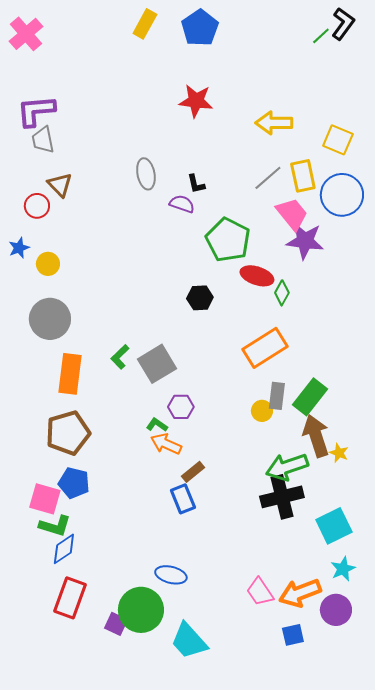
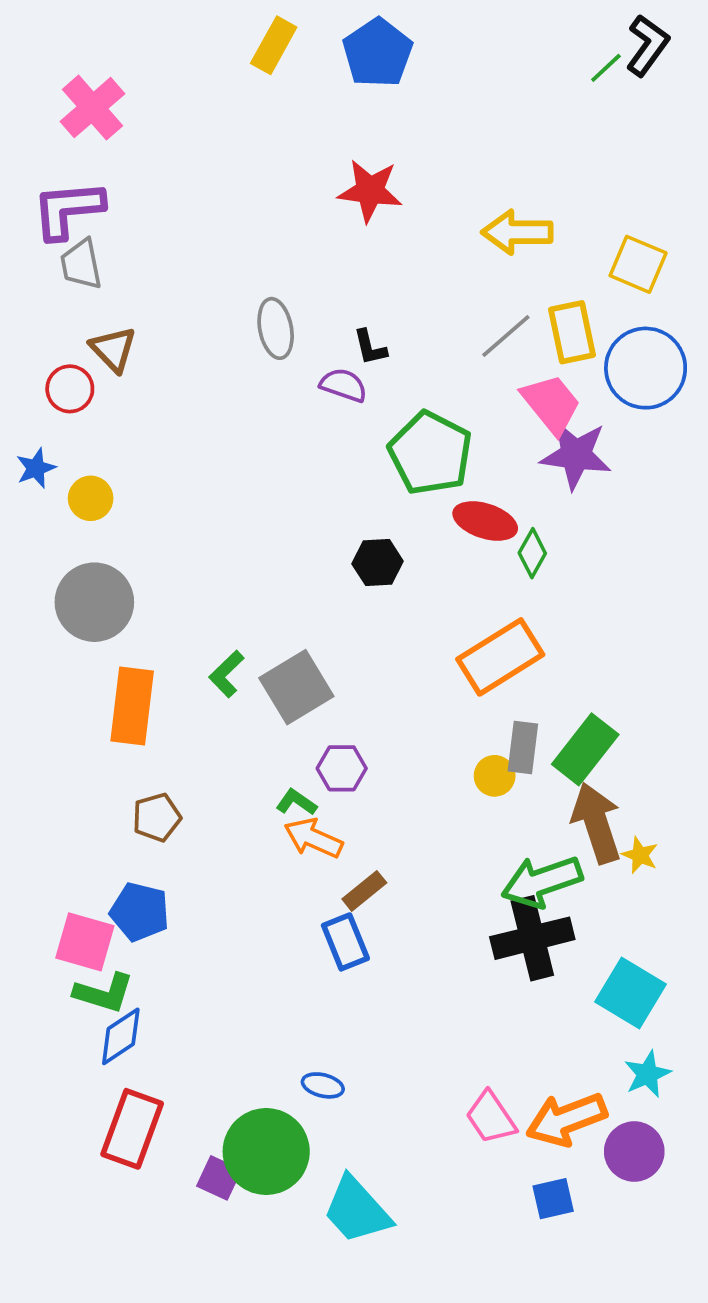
pink cross: (26, 34) -> (92, 108), moved
brown pentagon: (68, 433) -> (157, 817), moved, size x0.6
cyan square: (334, 526) -> (630, 993), turned -33
blue ellipse: (171, 575) -> (323, 1085), size x0.7

